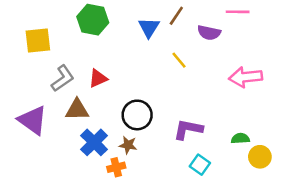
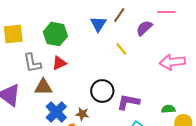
green hexagon: (93, 20) -> (55, 34), moved
purple semicircle: (209, 33) -> (144, 28), turned 126
gray L-shape: (63, 78) -> (32, 63), turned 115
black circle: (137, 115) -> (102, 91), moved

